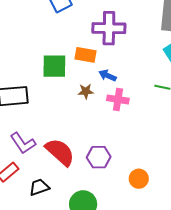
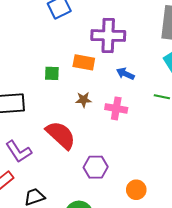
green square: (54, 66) -> (52, 73), size x0.6
blue arrow: (108, 76) -> (125, 74), moved
red semicircle: (60, 152) -> (61, 135), moved

